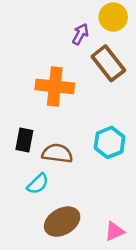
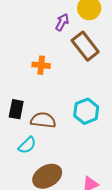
orange cross: (55, 86) -> (41, 65), size x0.6

